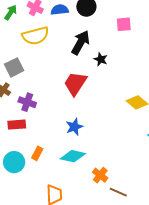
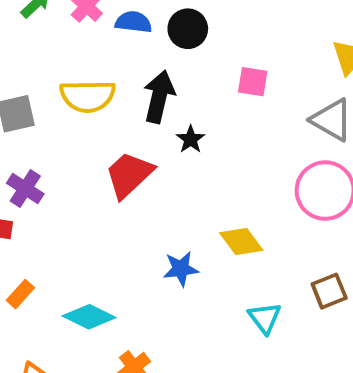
yellow semicircle: (35, 36) -> (88, 96), moved
black arrow: (81, 43) -> (159, 97), turned -30
blue star: (74, 127) -> (181, 269), moved

